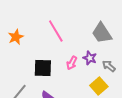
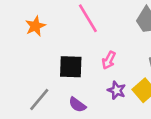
purple star: (90, 58) -> (117, 90), moved

